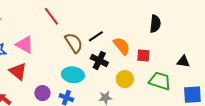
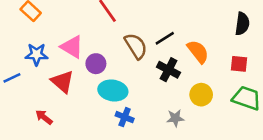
red square: (143, 56) -> (239, 64), moved
cyan ellipse: (73, 75) -> (113, 90), moved
purple circle: (42, 93) -> (96, 64), moved

